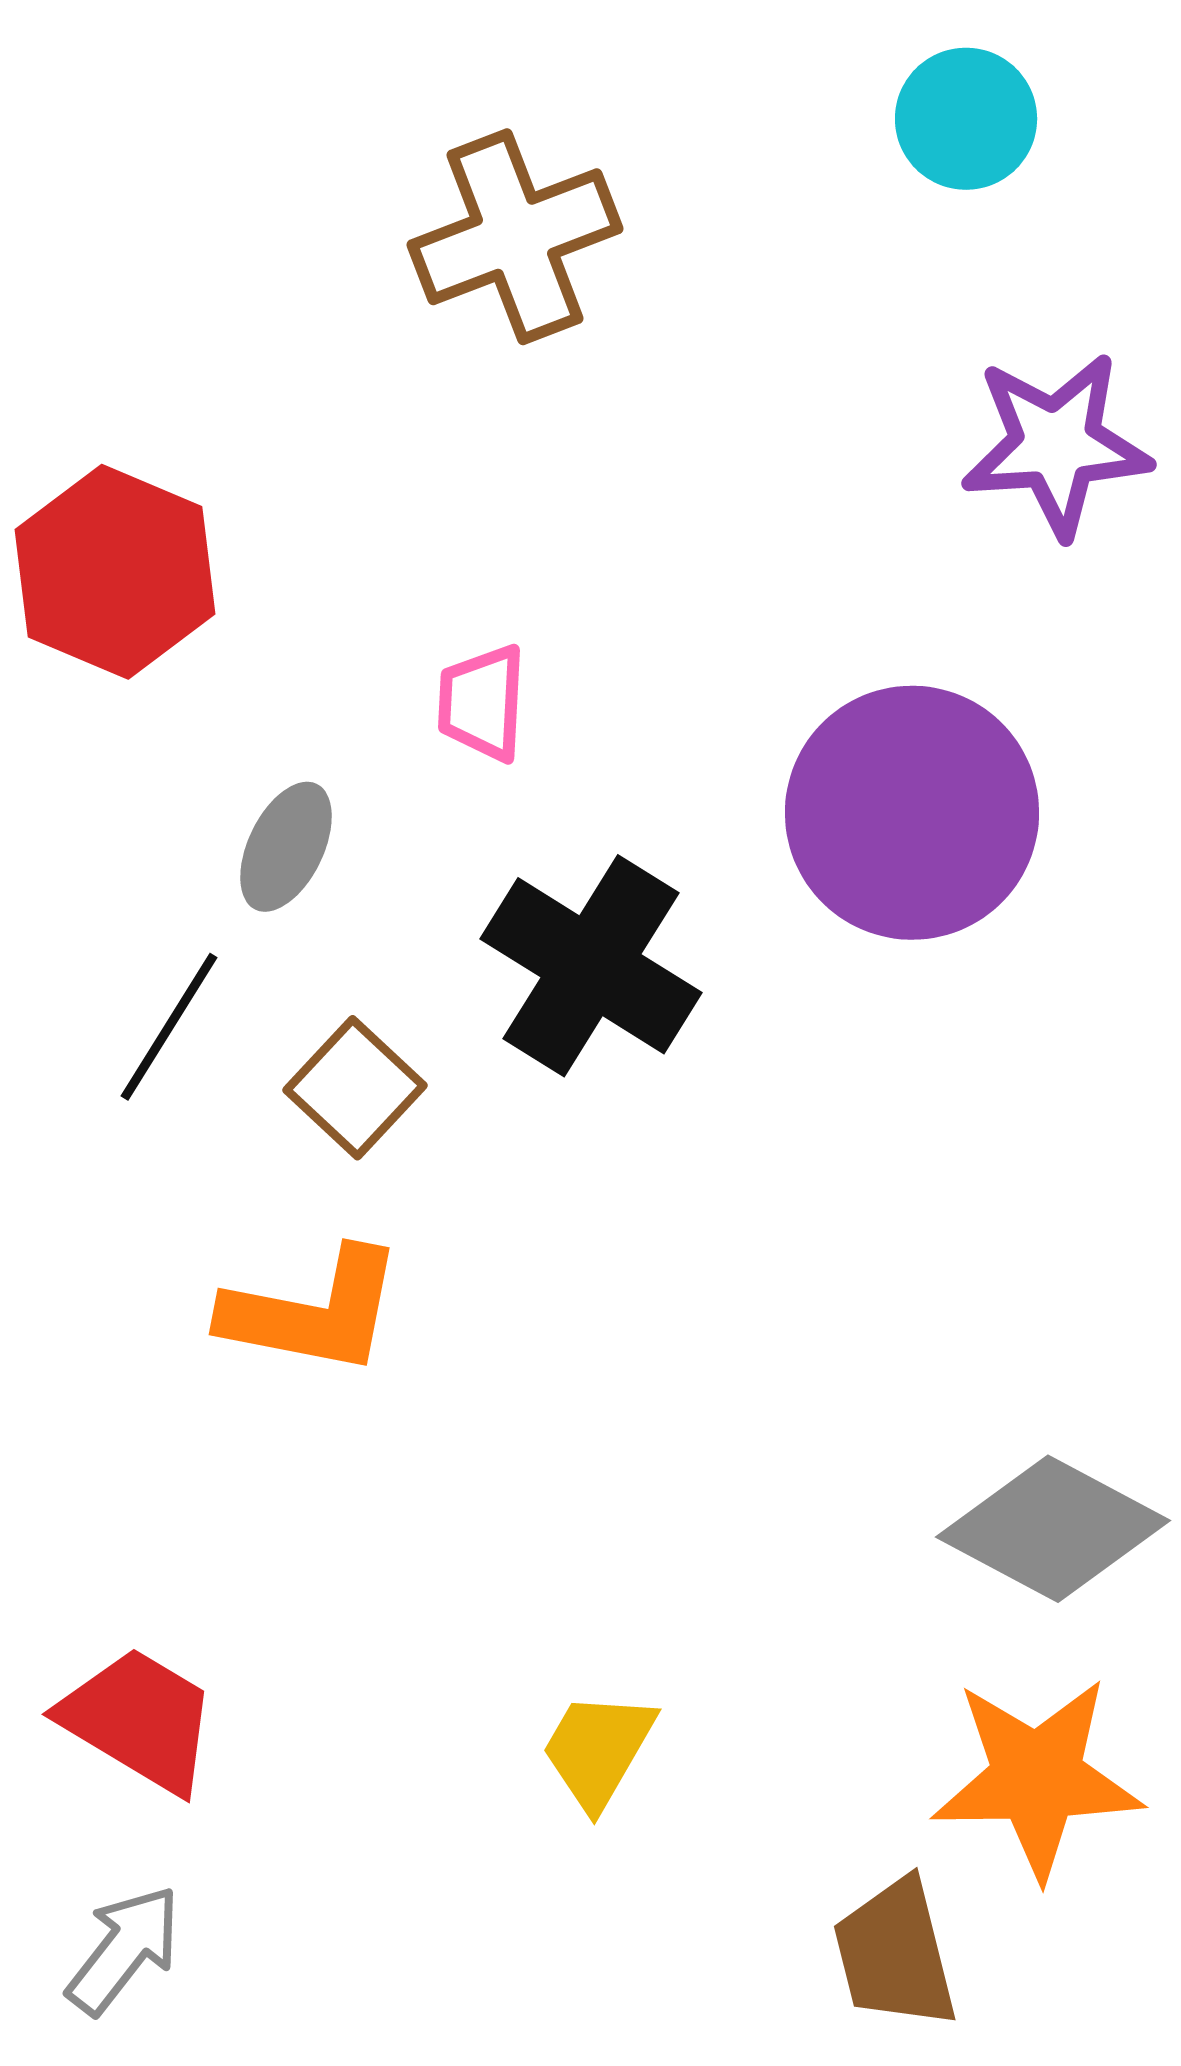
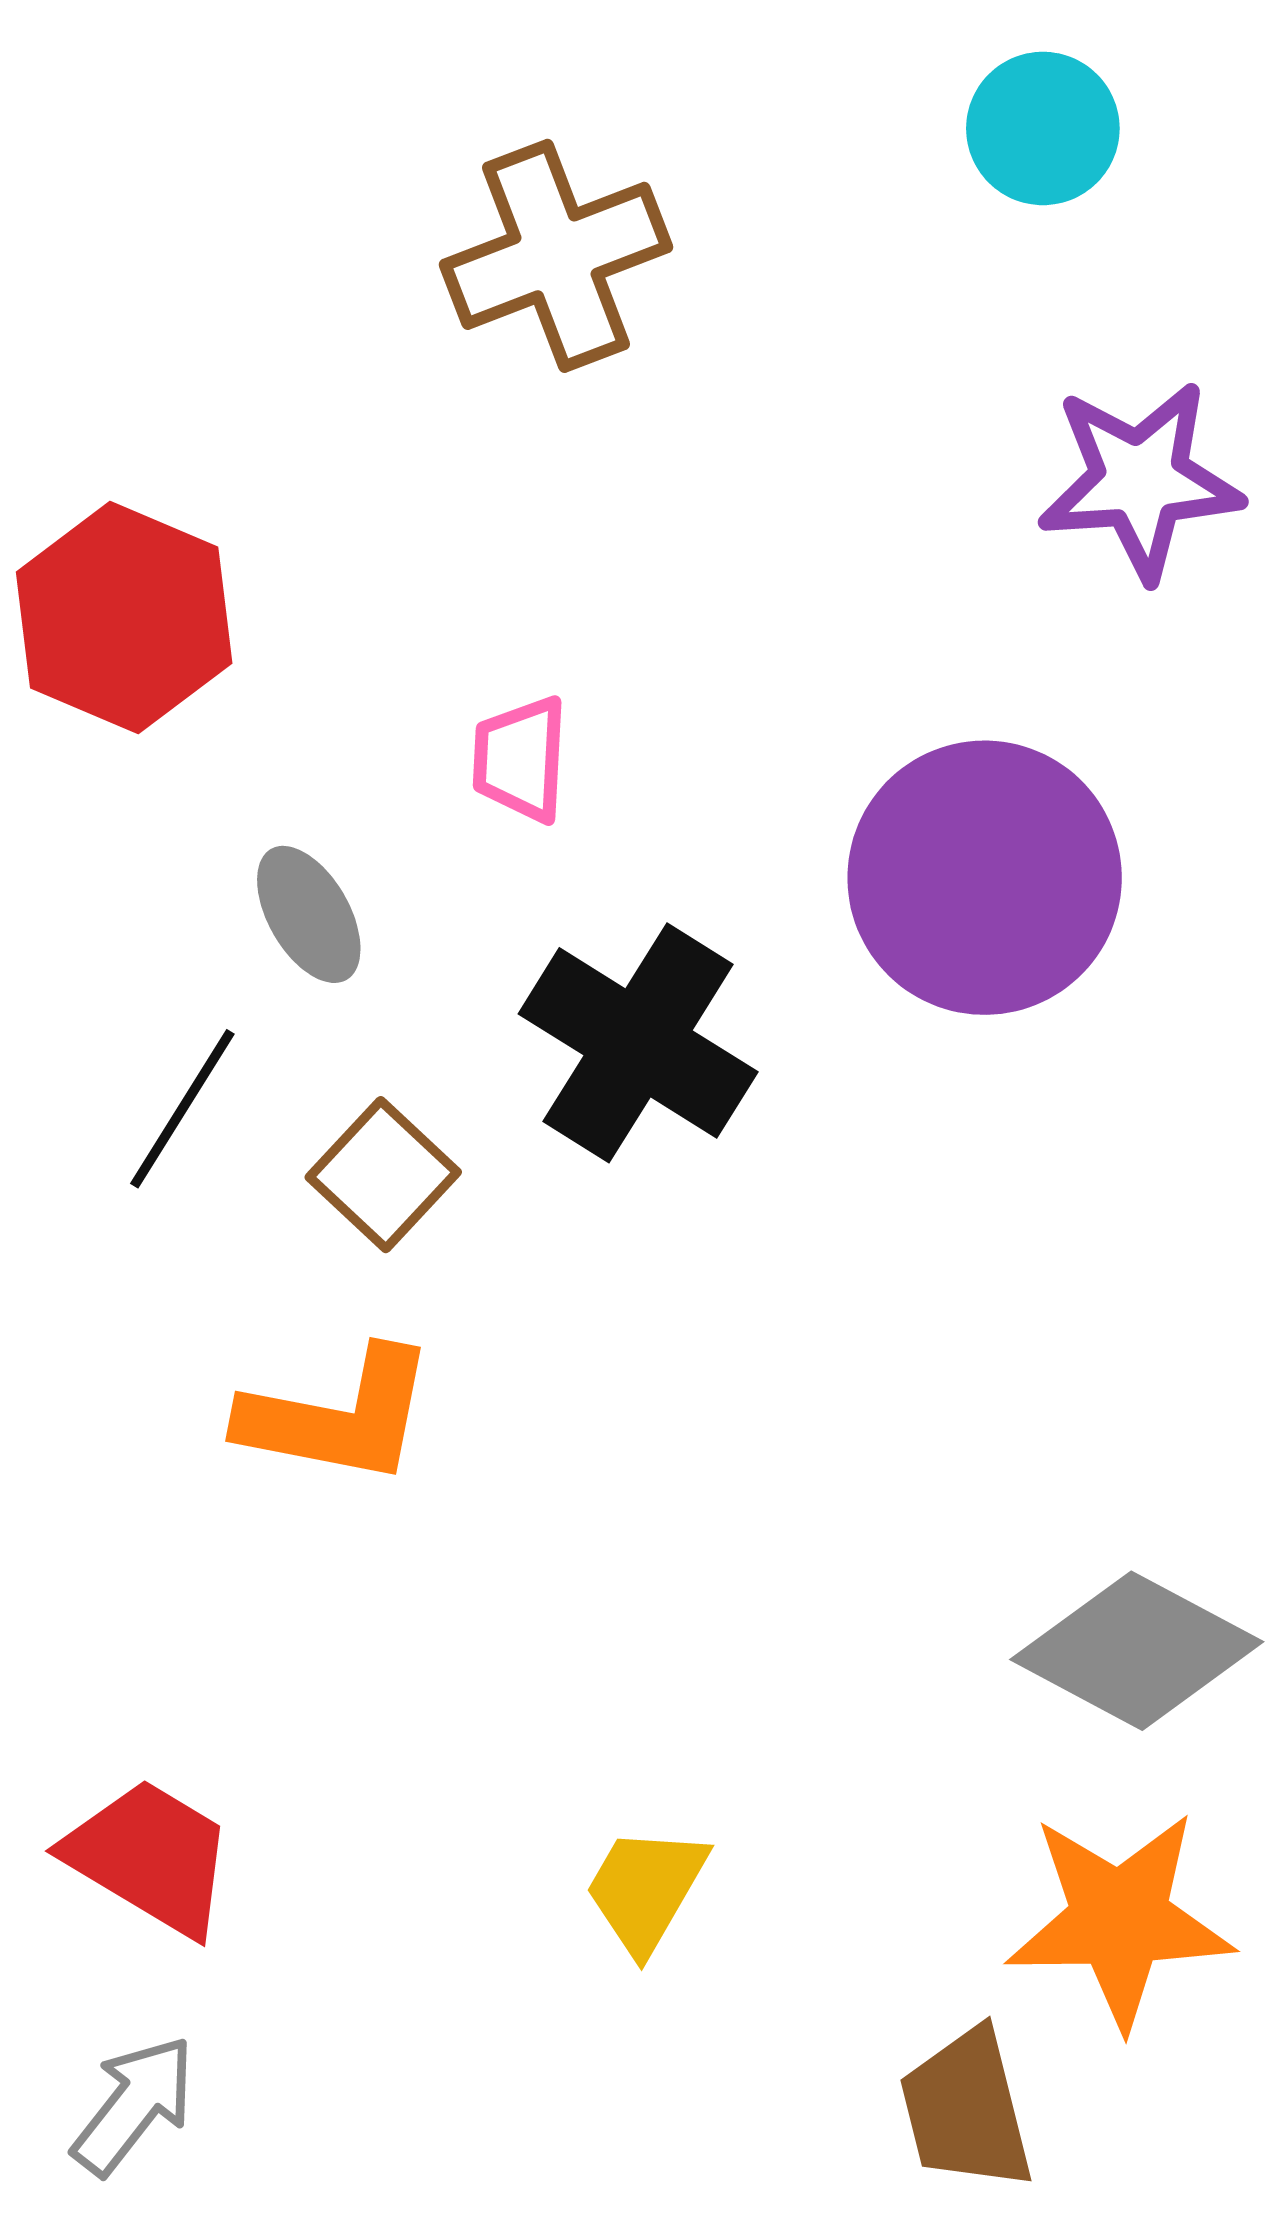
gray ellipse: (286, 847) -> (309, 914), turned -56

